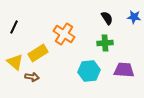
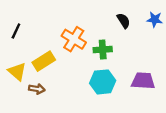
green cross: (105, 43) -> (103, 50), moved

